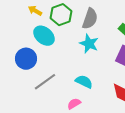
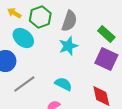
cyan star: (89, 44) -> (68, 46), turned 30

